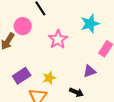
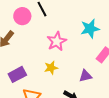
pink circle: (23, 26) -> (22, 16), moved
yellow star: (49, 78) -> (51, 68), moved

